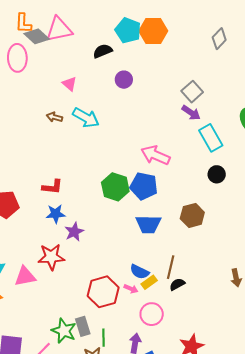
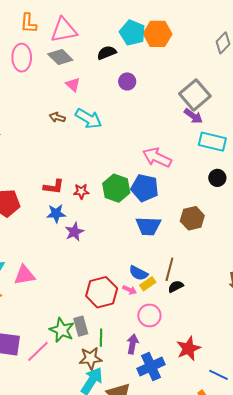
gray diamond: (37, 36) -> (60, 57), moved
gray square: (192, 92) -> (195, 95), size x1.4
cyan rectangle: (211, 138) -> (212, 142), turned -48
red star: (51, 257) -> (81, 191), moved, size x0.6

